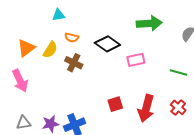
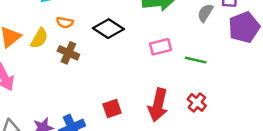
pink rectangle: (136, 60) -> (160, 47), moved
red square: (115, 104) -> (112, 109), moved

